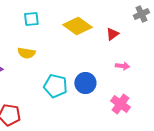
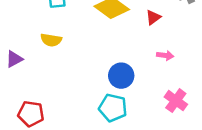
cyan pentagon: (55, 86) -> (113, 108), moved
pink cross: (120, 104) -> (176, 101), moved

